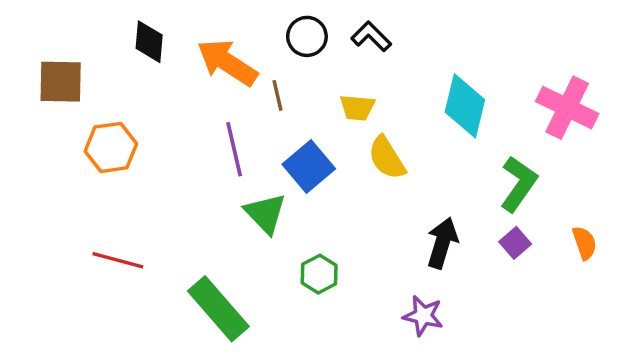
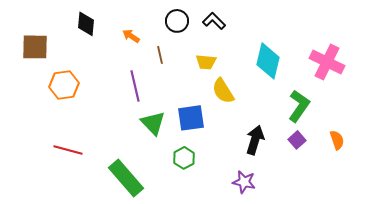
orange arrow: (227, 62) -> (131, 36), size x0.5
blue square: (309, 167) -> (191, 118), moved, turned 32

